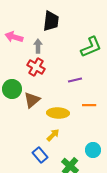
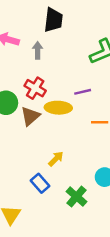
red cross: (36, 67) -> (35, 88), moved
yellow ellipse: (58, 113) -> (58, 108), moved

